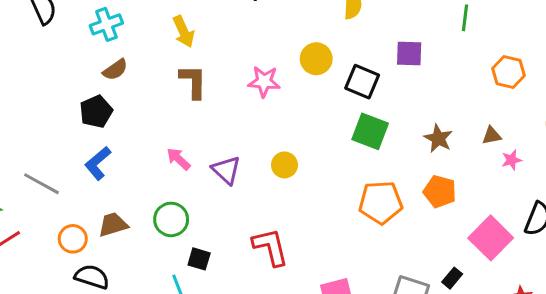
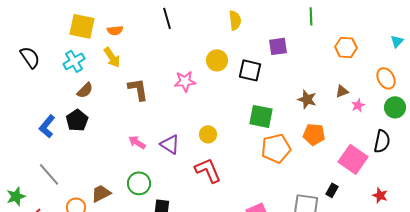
yellow arrow: (184, 32) -> (112, 57), moved
green square: (370, 131) -> (261, 116), moved
blue L-shape: (98, 163) -> (47, 126), moved
gray line: (41, 184) -> (49, 174), turned 30
red L-shape: (270, 247) -> (208, 170), moved

